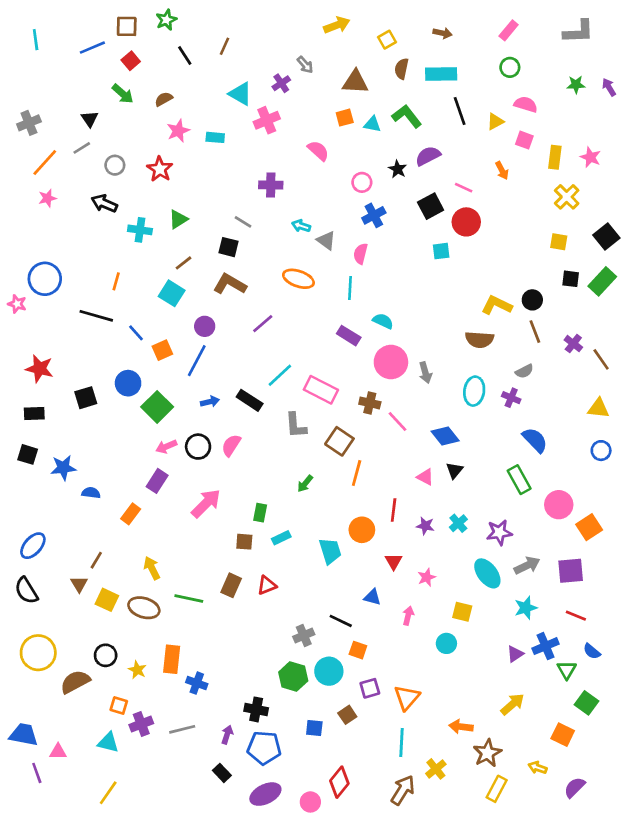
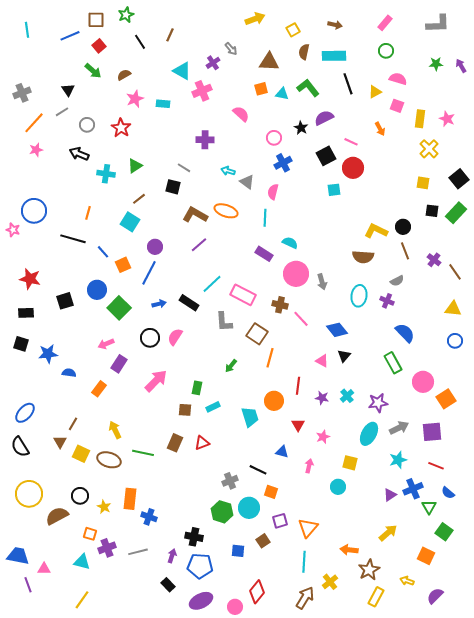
brown L-shape: (230, 284) -> (195, 215), moved
pink arrow: (166, 447) -> (106, 344), moved
cyan ellipse: (487, 573) -> (369, 434), turned 65

